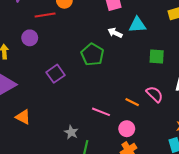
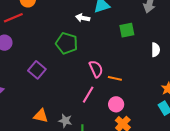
pink semicircle: (155, 94) -> (96, 69), moved, turned 36
pink line: (101, 112) -> (88, 95), turned -66
orange triangle: (23, 117) -> (41, 116), moved

